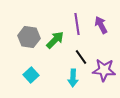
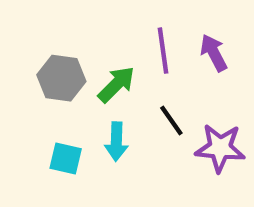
cyan square: (31, 75) -> (66, 159), turned -35
cyan arrow: (73, 78) -> (116, 142), moved

